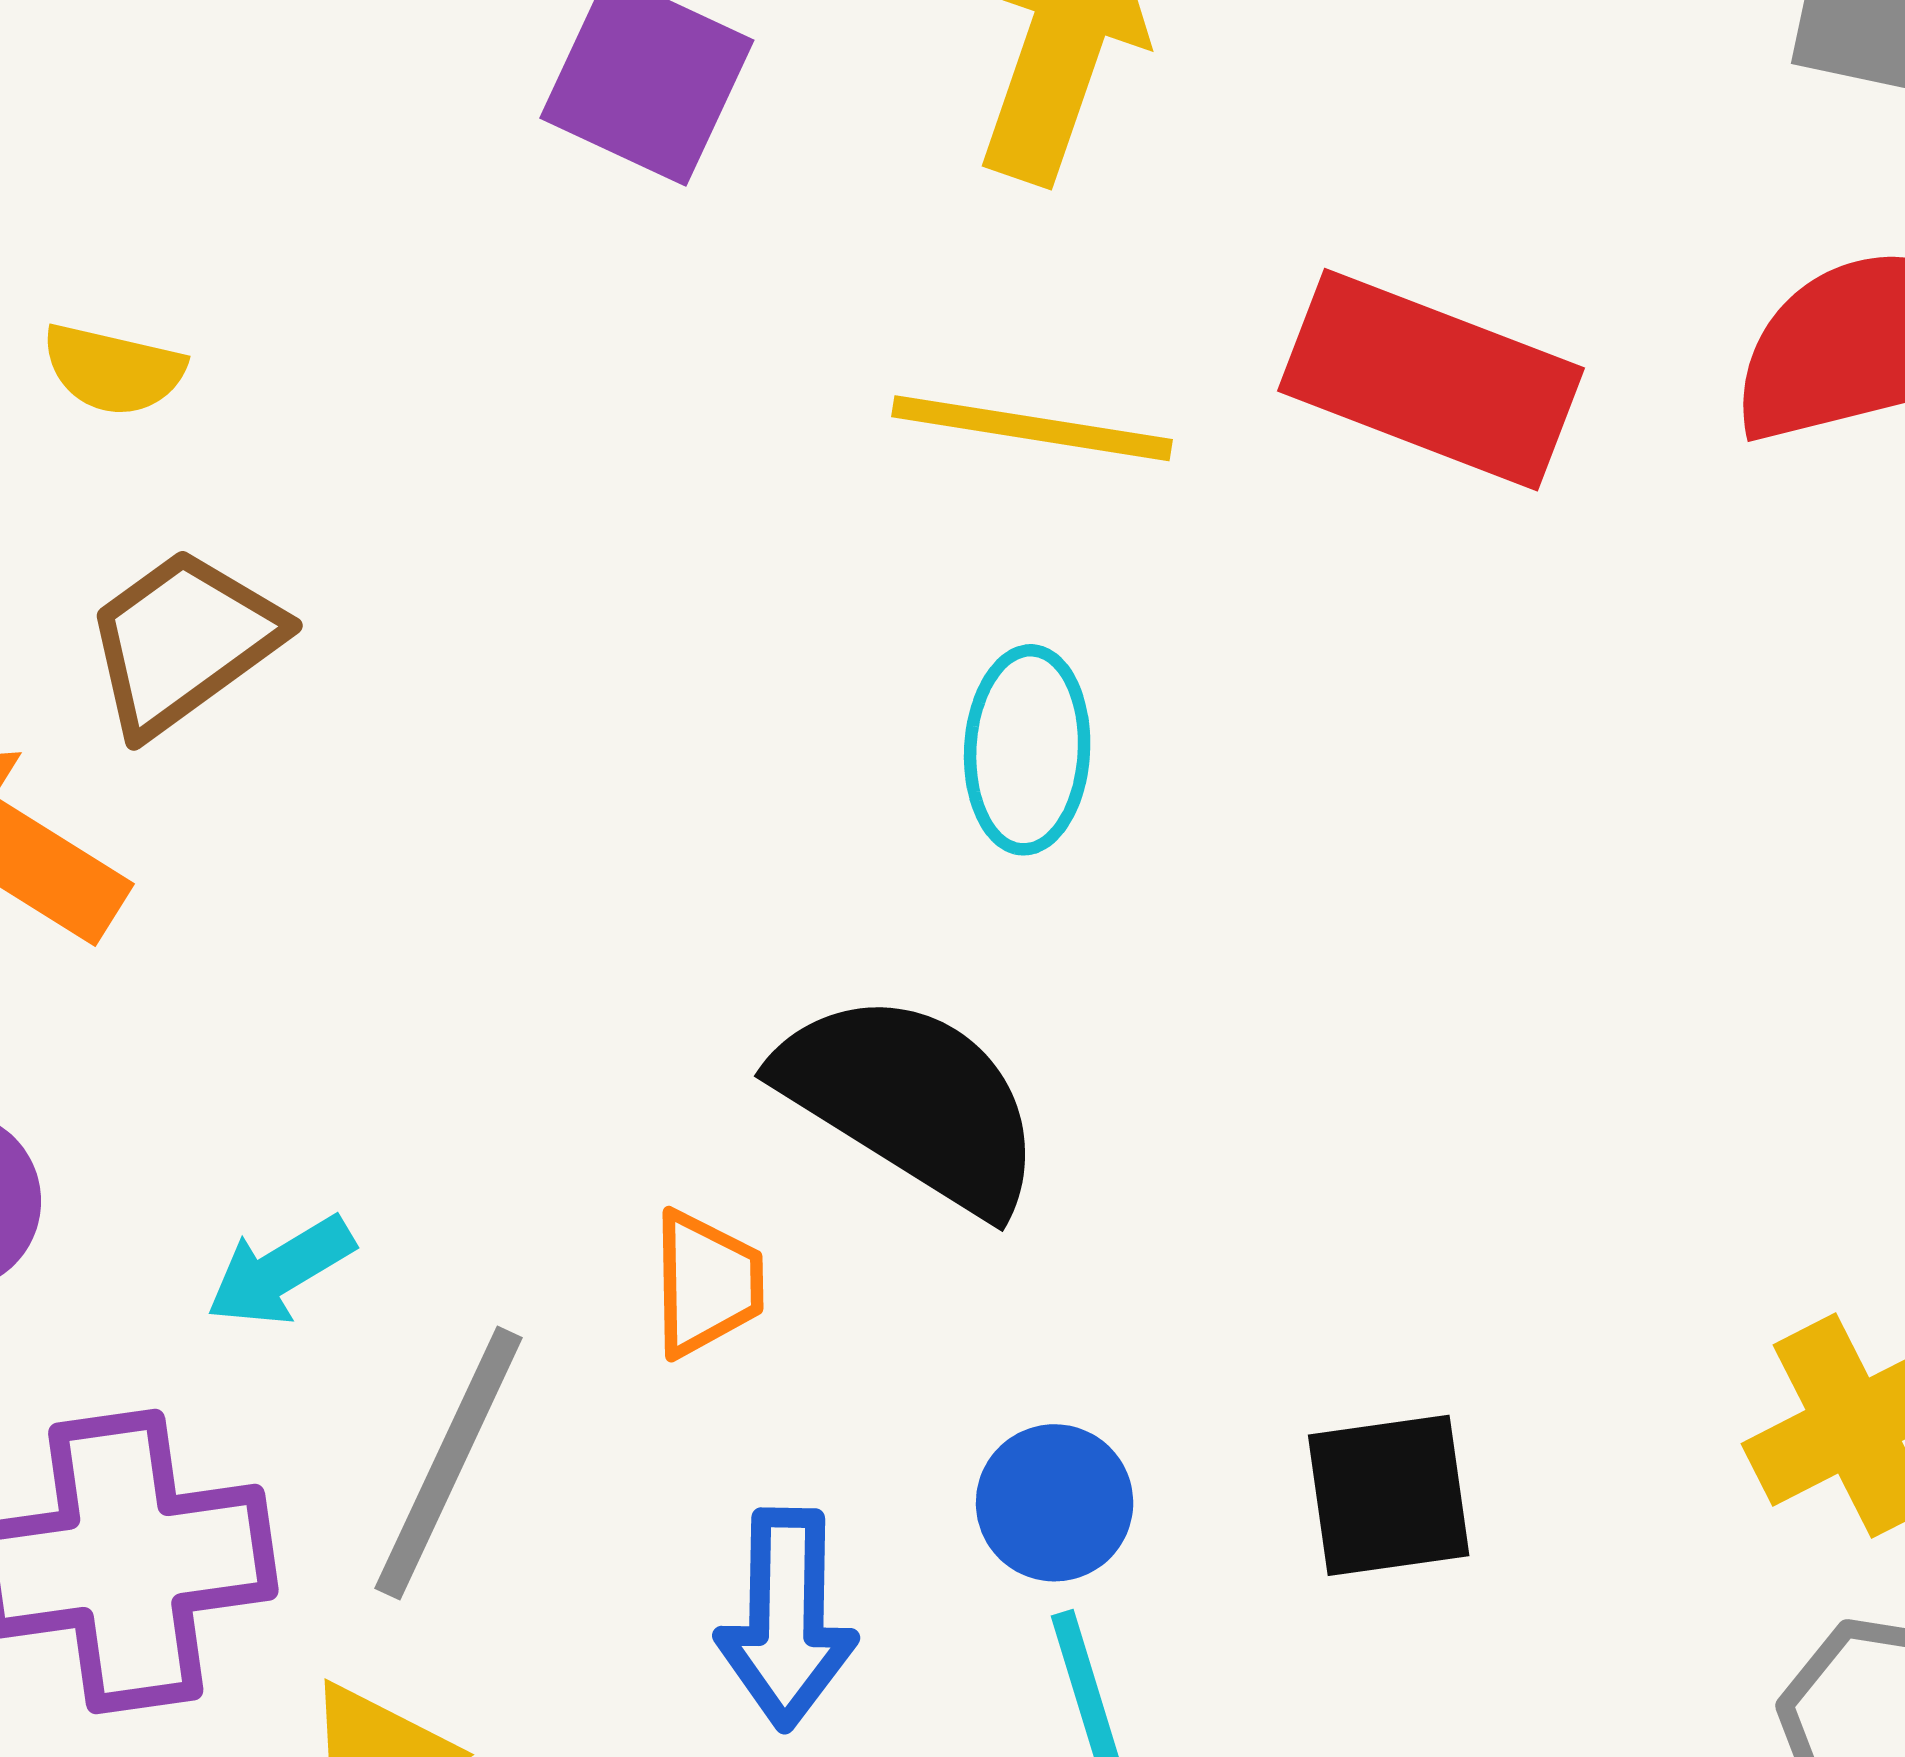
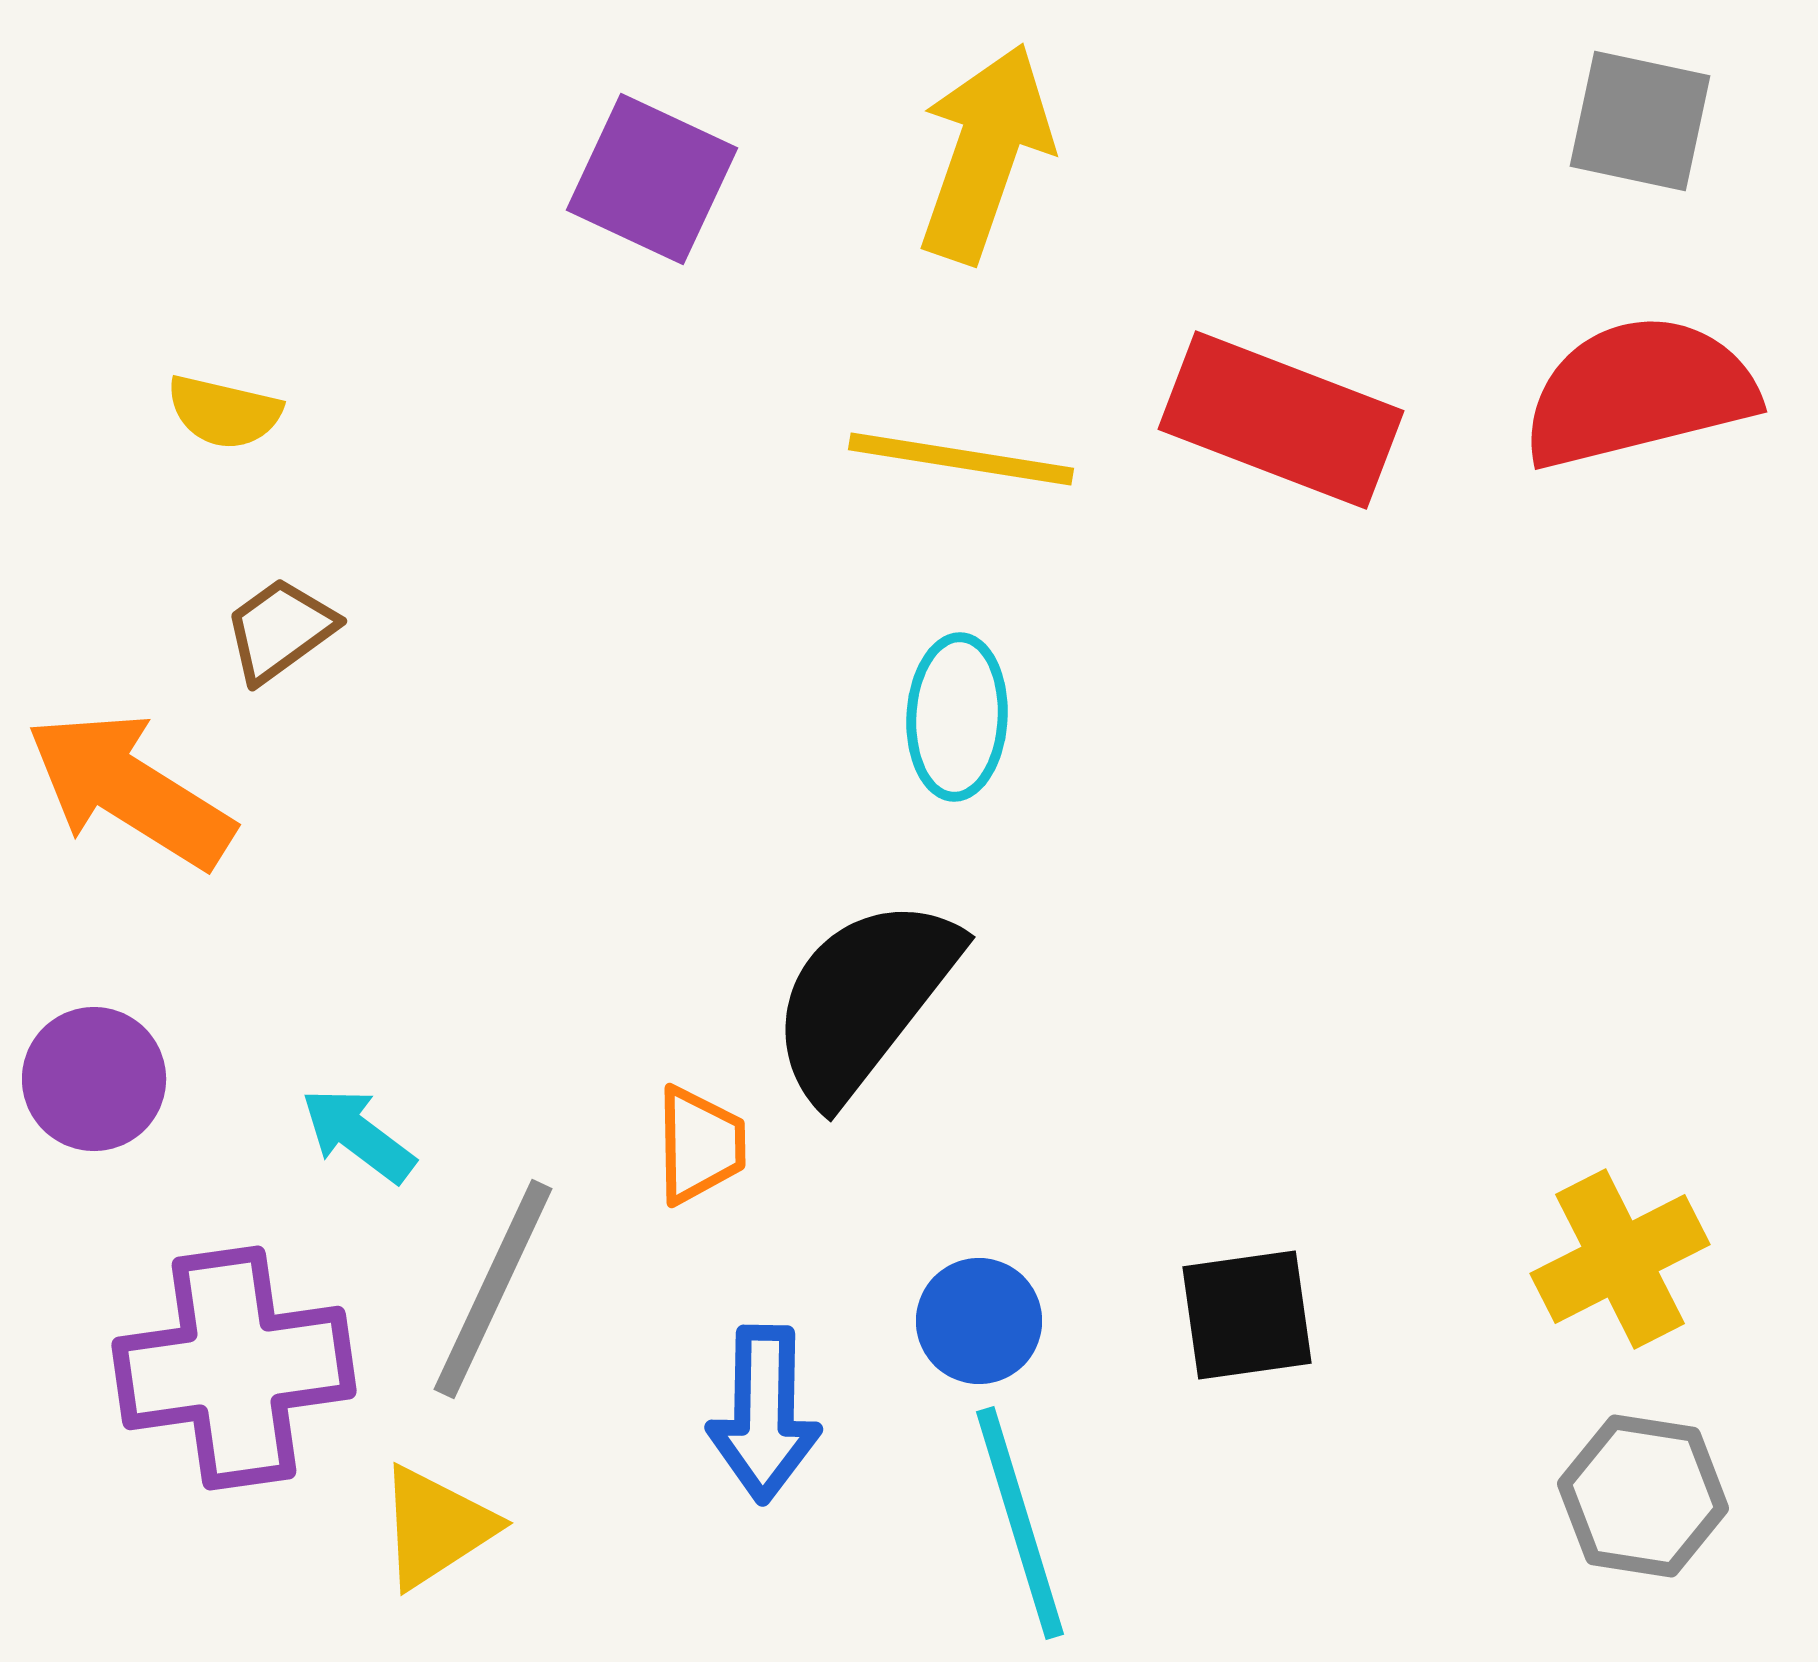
brown trapezoid: (183, 641) -> (280, 630), size x0.7
black semicircle: (911, 1101) -> (864, 999), turned -84
cyan arrow: (280, 1271) -> (358, 1135), turned 68

